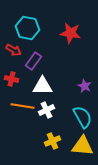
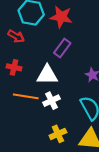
red star: (70, 33) -> (61, 17), moved
purple rectangle: (34, 61) -> (62, 48), moved

